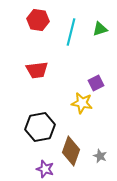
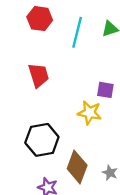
red trapezoid: (37, 70) -> (39, 75), turned -100
purple square: (96, 83) -> (105, 90), turned 35

